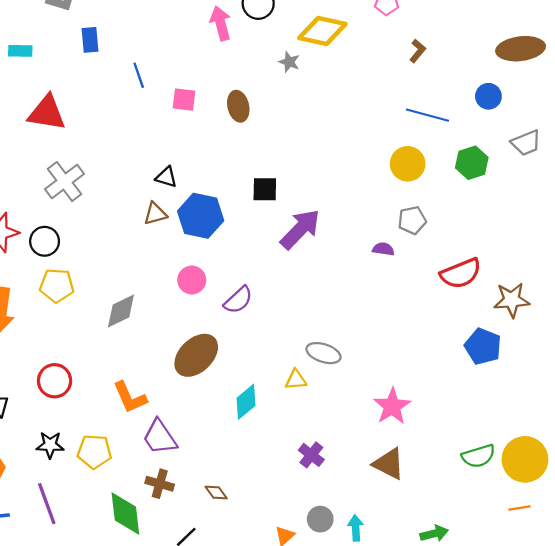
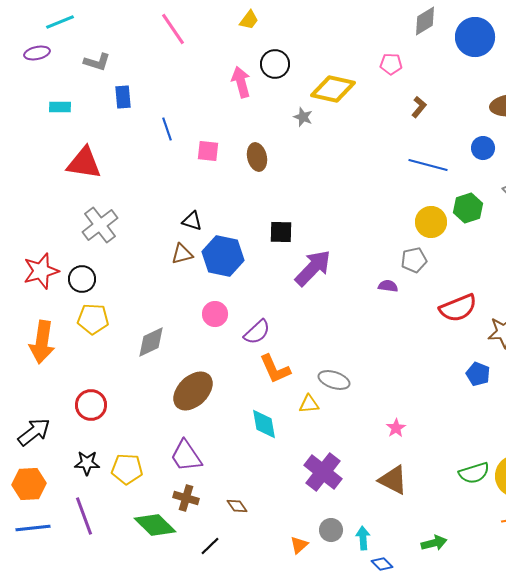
yellow circle: (408, 164) -> (431, 222), moved
blue pentagon: (483, 346) -> (478, 374), size x0.7
brown ellipse: (196, 355) -> (193, 391), moved
orange L-shape: (130, 397) -> (275, 369), moved
cyan diamond: (246, 402) -> (264, 424), turned -60
pink star: (392, 406) -> (396, 428), size x0.6
purple cross: (311, 455) -> (323, 472), size x1.6
green diamond: (125, 514) -> (155, 525), turned -39

